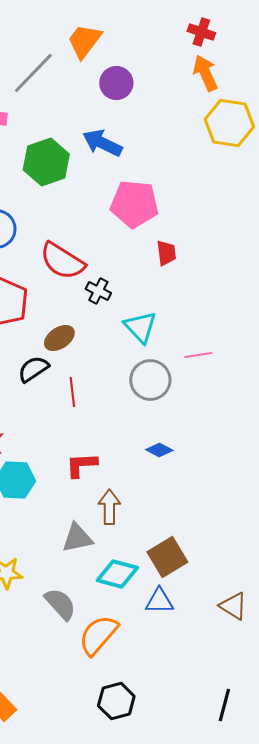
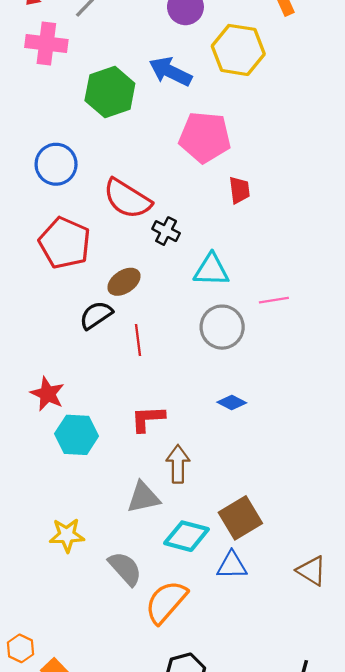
yellow hexagon: (229, 123) -> (238, 50), moved
cyan triangle: (140, 327) -> (211, 270), turned -45

